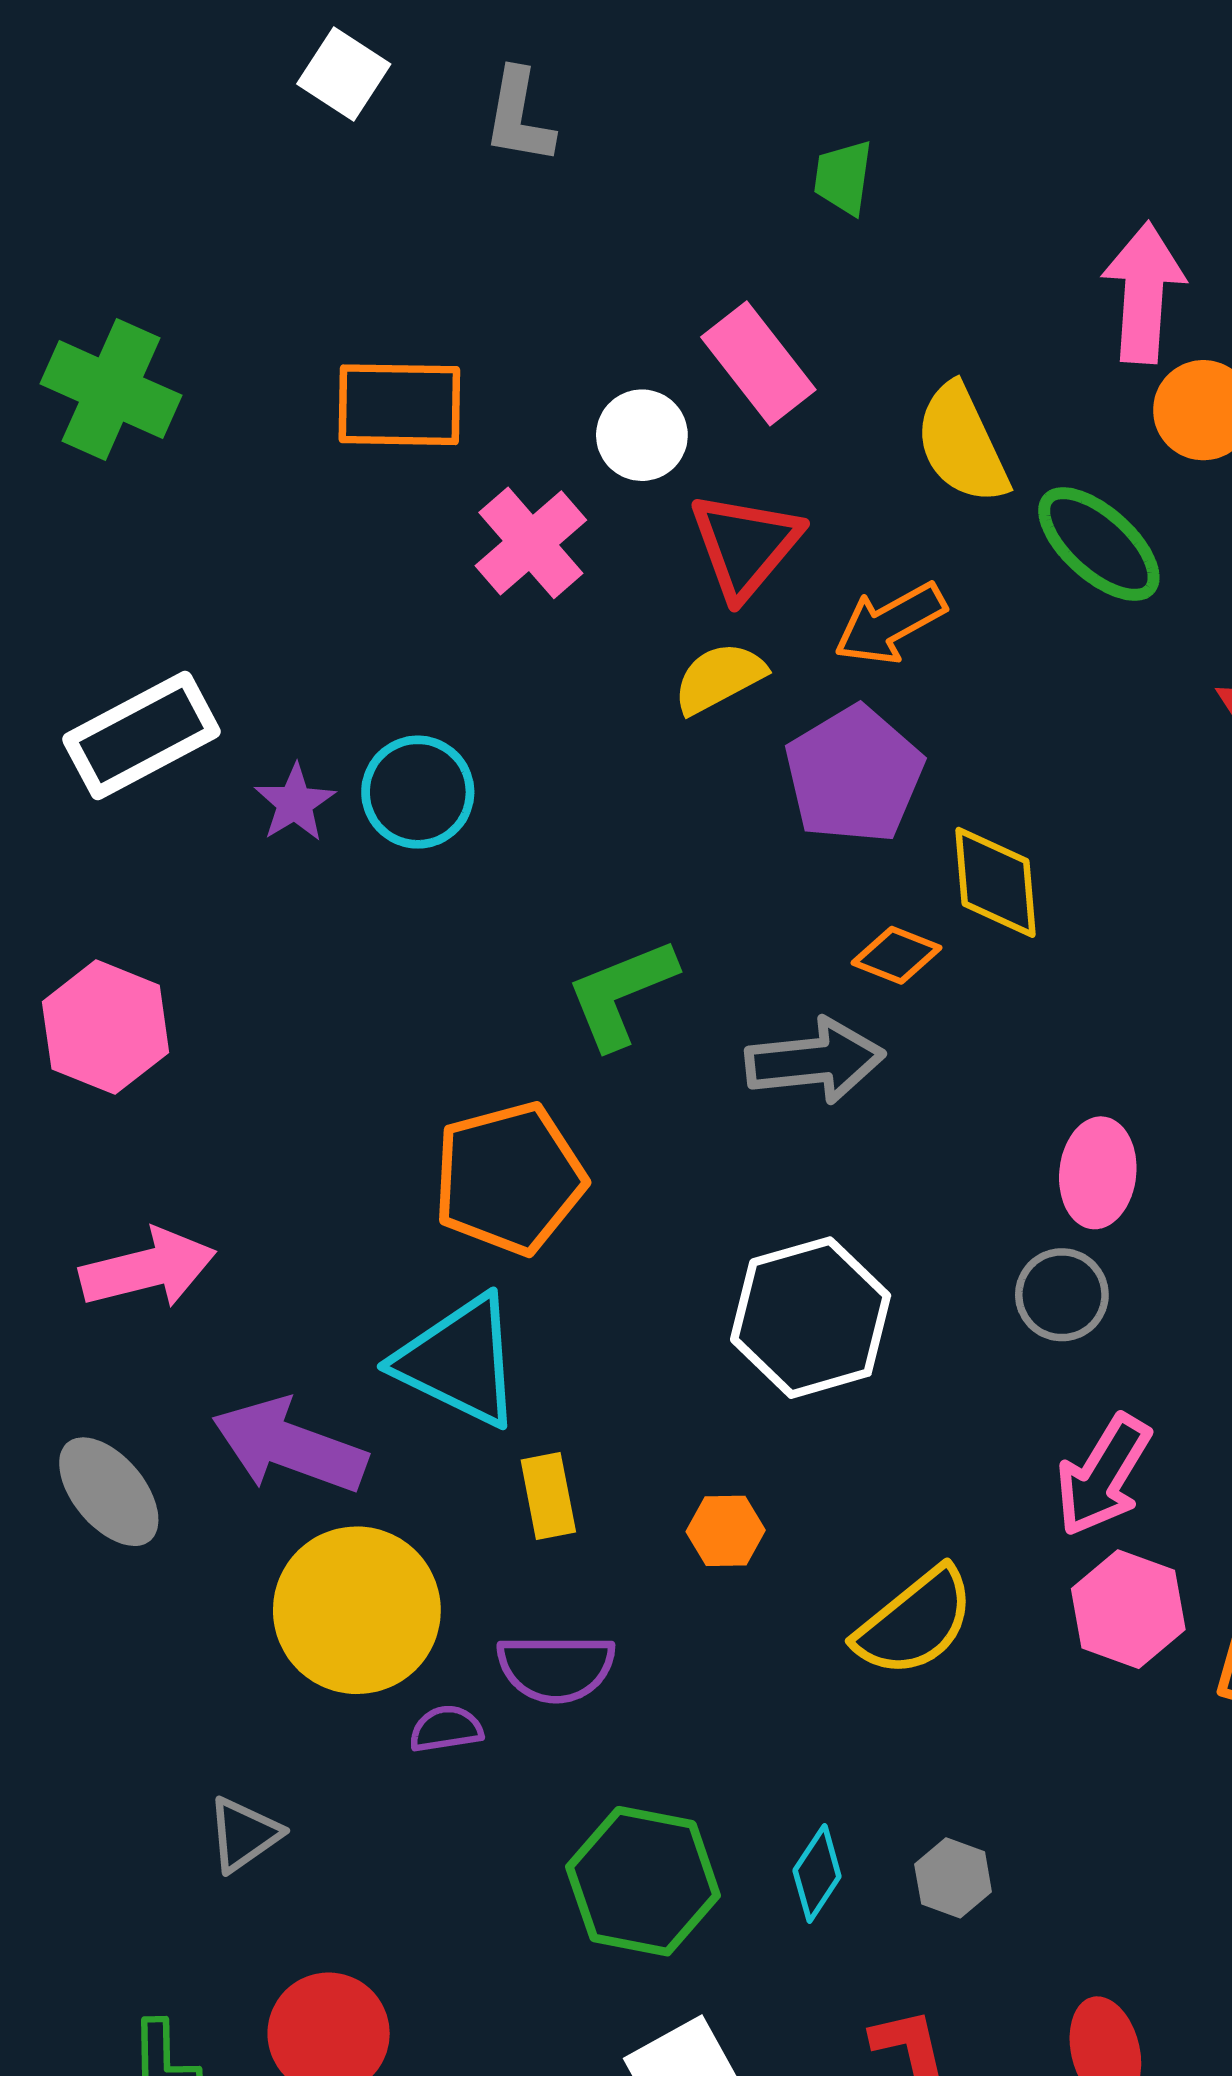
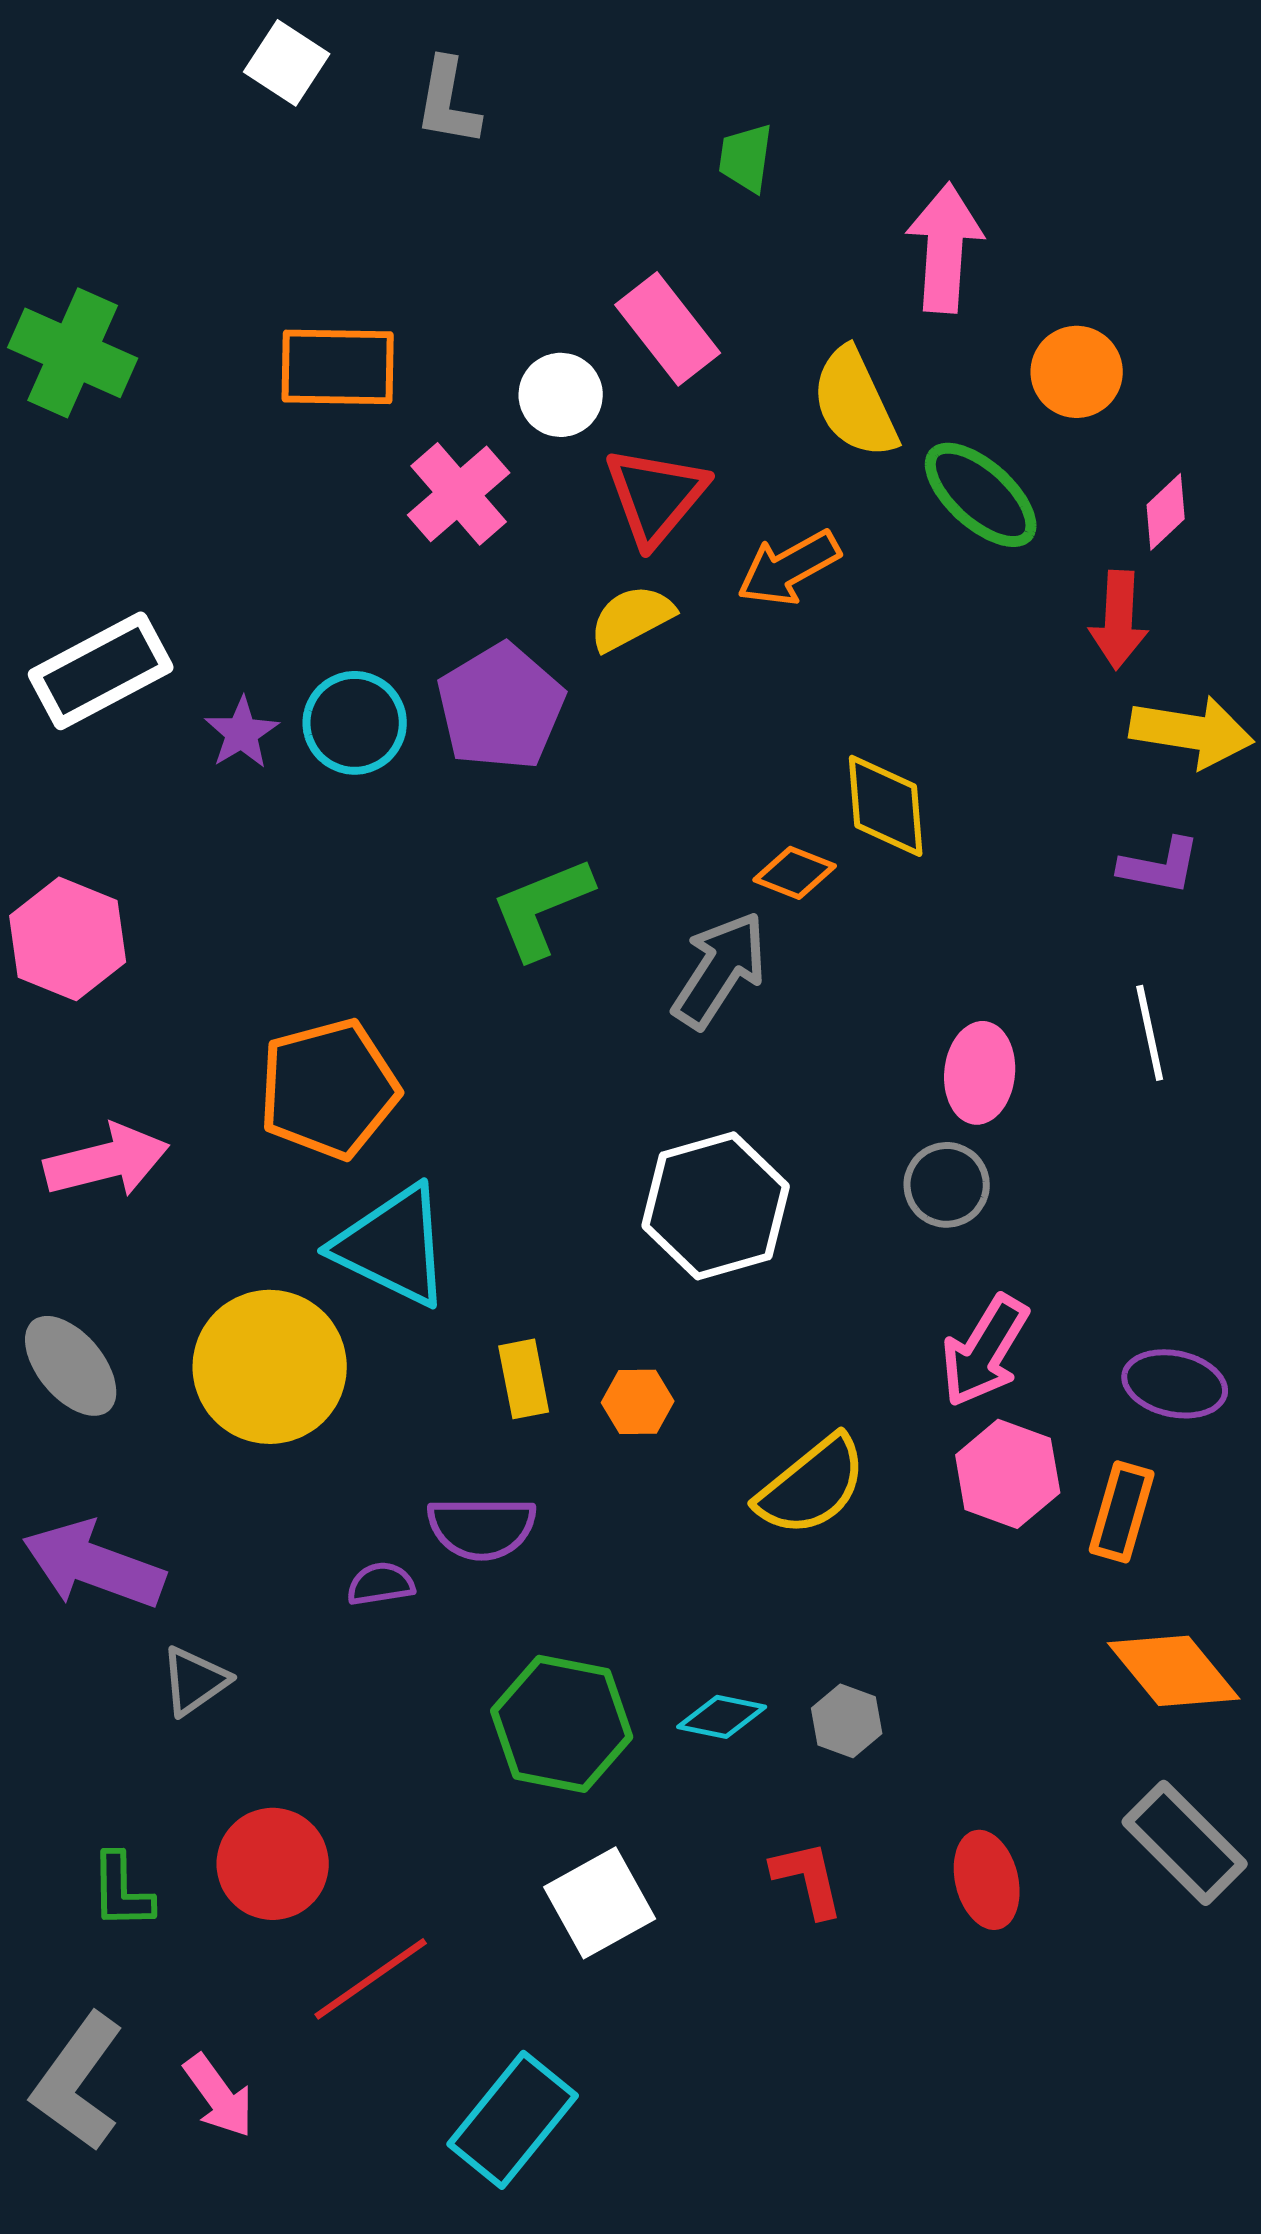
pink arrow: (1143, 293) -> (945, 248), moved
purple pentagon: (854, 775) -> (501, 707), moved
gray arrow: (815, 1061) -> (720, 970), turned -51
orange pentagon: (509, 1178) -> (329, 1089), moved
purple arrow: (289, 1446) -> (94, 1565), moved
yellow rectangle: (548, 1496) -> (524, 1379), moved
yellow circle: (357, 1610) -> (270, 1367), moved
cyan diamond: (817, 1874) -> (722, 1717), turned 68

